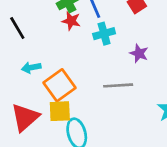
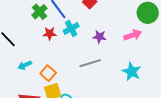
red star: (71, 21) -> (50, 33), moved
orange square: (60, 85) -> (48, 73), size x0.7

